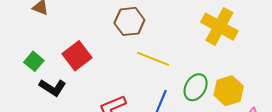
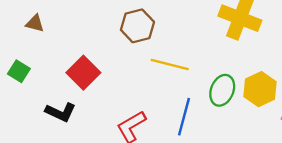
green square: (34, 61) -> (19, 71), moved

